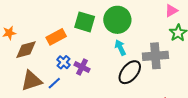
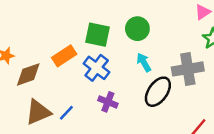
green circle: (117, 20) -> (137, 29), size x0.7
blue cross: (63, 62) -> (97, 68), moved, size x1.5
purple cross: (82, 67) -> (108, 102), moved

